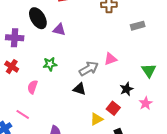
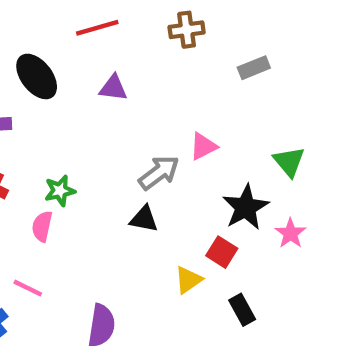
purple triangle: (59, 30) -> (113, 88), moved
green star: (50, 64) -> (60, 191), moved
black star: (127, 89) -> (246, 207), size x1.5

